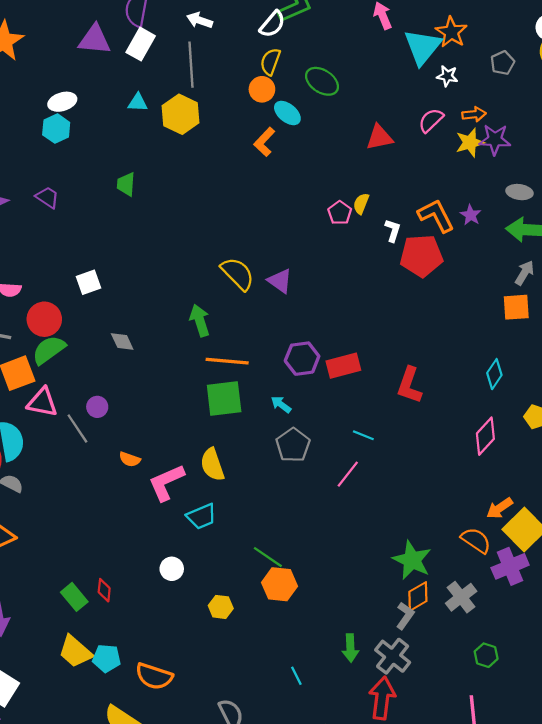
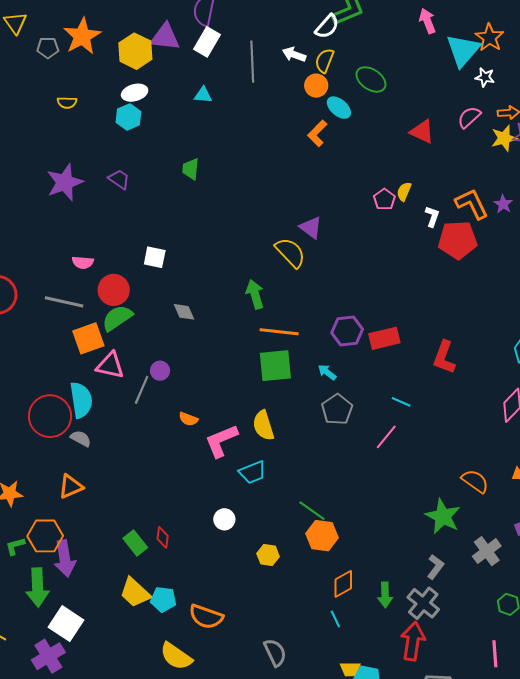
white arrow: (200, 20) -> (294, 54), moved
yellow hexagon: (181, 114) -> (135, 51), moved
red triangle: (380, 137) -> (422, 132), turned 36
purple triangle: (280, 281) -> (311, 228), moved
white square: (89, 282) -> (155, 257), turned 30
gray line: (77, 428) -> (142, 390), turned 56
orange semicircle: (476, 540) -> (475, 481), moved
orange diamond: (418, 596) -> (343, 584), moved

